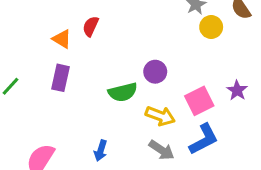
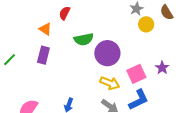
red semicircle: (91, 26) -> (65, 13), moved
purple circle: (155, 72) -> (107, 53), size x1.6
green semicircle: (123, 92) -> (84, 39), moved

